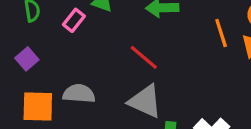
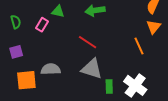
orange line: (221, 33) -> (139, 46), moved
purple square: (27, 59) -> (16, 52), turned 32

